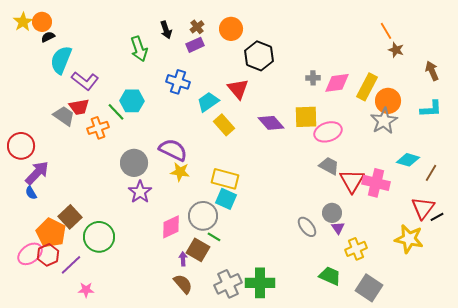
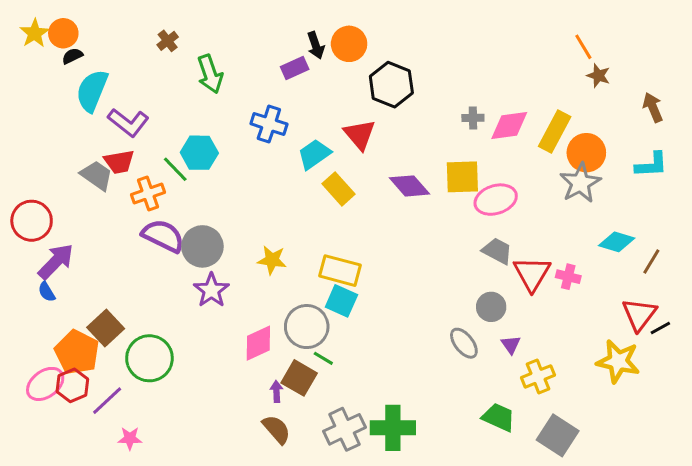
brown cross: (197, 27) -> (168, 41), moved
black arrow: (166, 30) -> (316, 45), moved
purple semicircle: (173, 150) -> (163, 236), moved
pink cross: (376, 183) -> (568, 277), size x0.6
gray circle: (332, 213) -> (491, 307), moved

